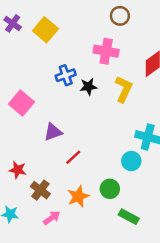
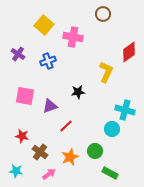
purple cross: (13, 23) -> (18, 54), moved
pink cross: (106, 51) -> (73, 37), moved
blue cross: (66, 75) -> (48, 61), moved
black star: (88, 87) -> (78, 92), moved
pink square: (21, 103) -> (25, 96), moved, turned -30

